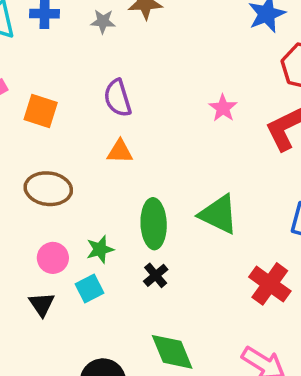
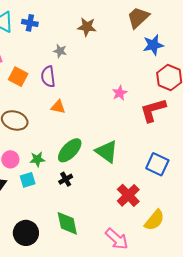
gray star: (103, 21) -> (60, 51), moved
purple semicircle: (118, 98) -> (48, 77), moved
green ellipse: (154, 224) -> (70, 150), turned 36

